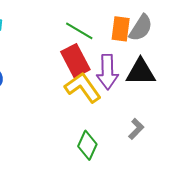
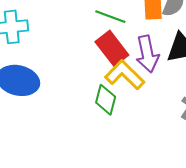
green diamond: (87, 145) -> (106, 100), moved

